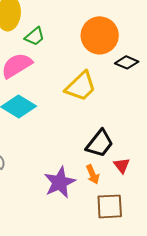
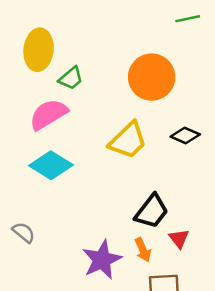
black diamond: (127, 62) -> (185, 135), moved

